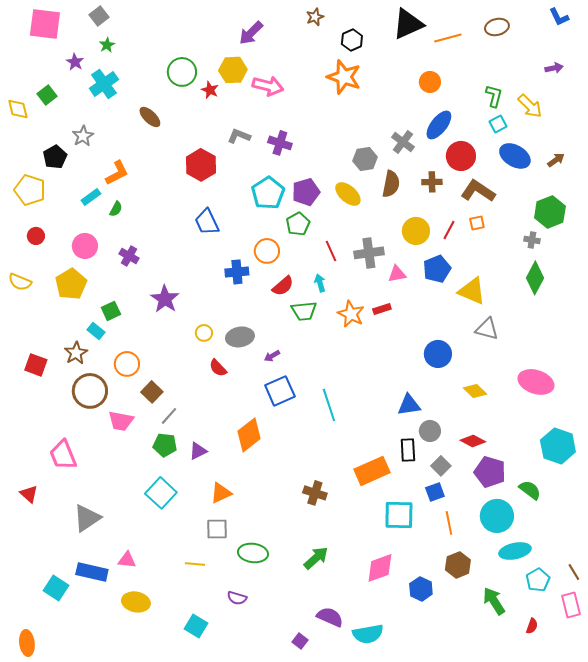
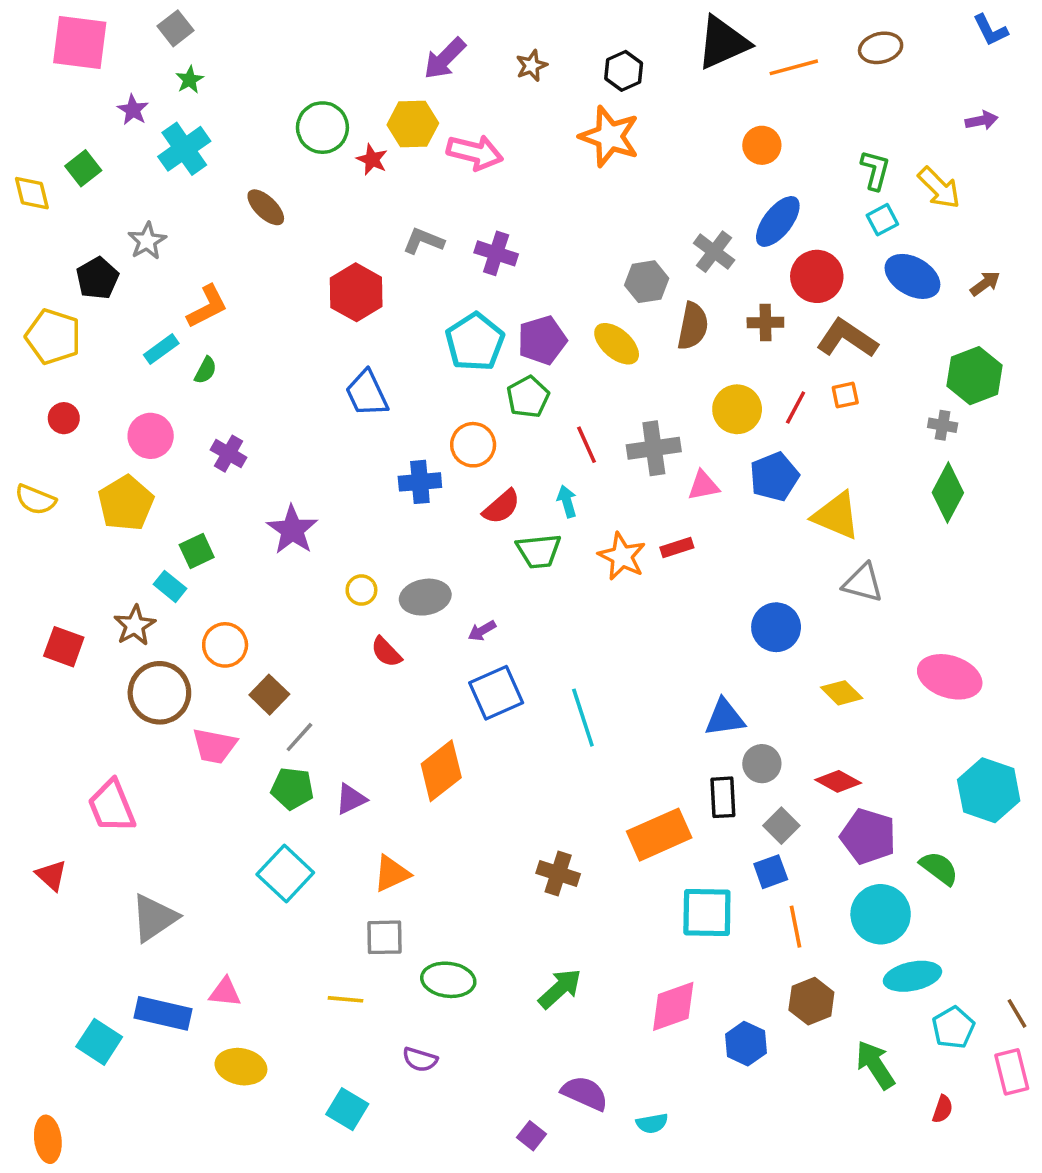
brown star: (315, 17) -> (532, 66), moved
cyan semicircle: (368, 634) -> (652, 1123), size x0.6

